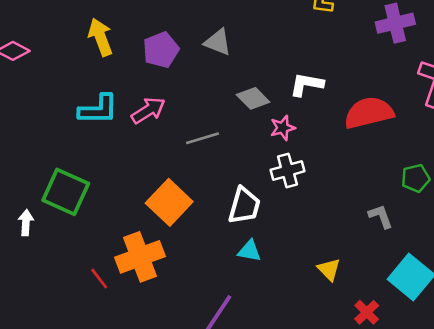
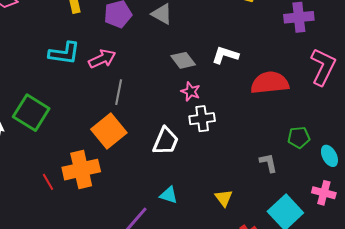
pink star: (283, 128) -> (191, 91), moved, turned 30
gray line: (203, 138) -> (119, 92), moved, turned -70
cyan triangle: (249, 251) -> (169, 195), moved

